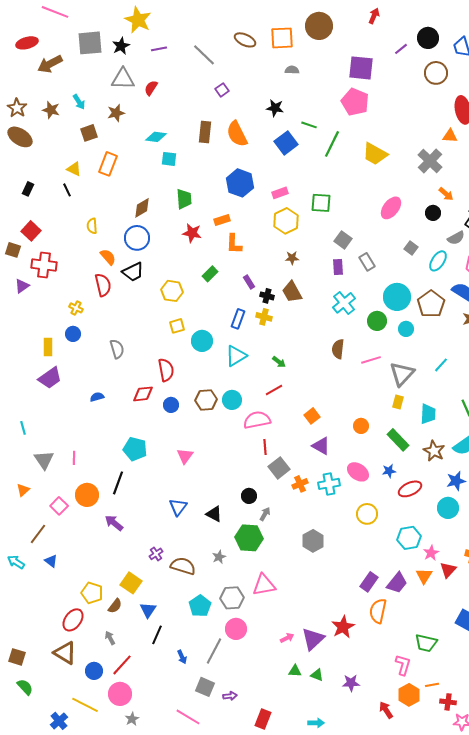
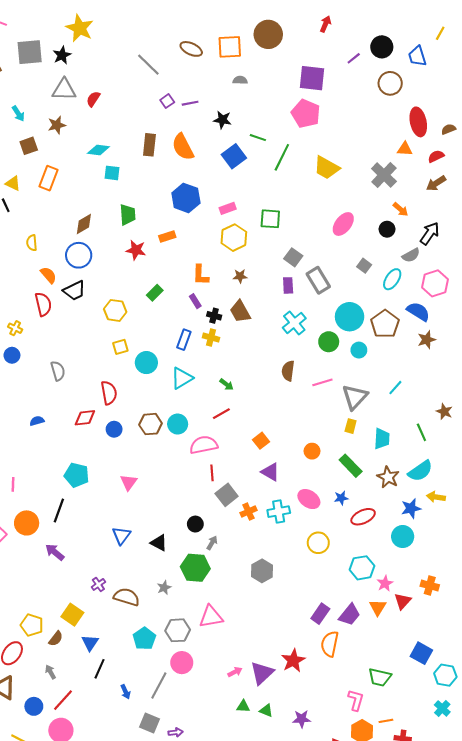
purple line: (159, 49) -> (190, 103), moved
orange L-shape: (234, 244) -> (201, 275), moved
gray rectangle: (367, 262) -> (318, 280), size x1.4

